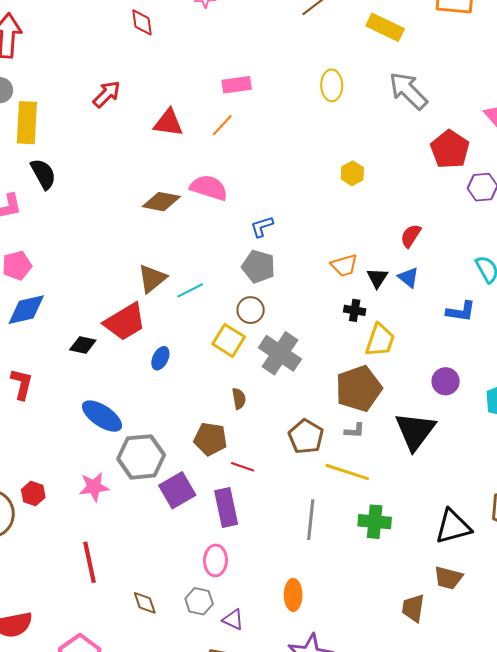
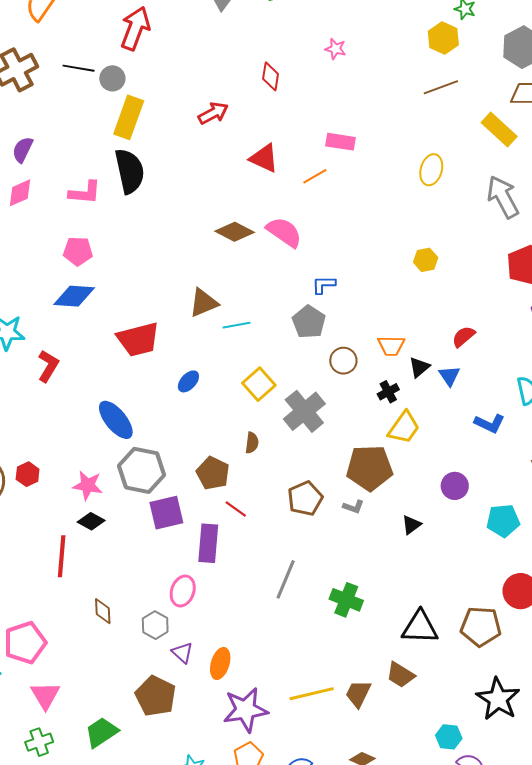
red diamond: (142, 22) -> (271, 76), moved
black semicircle: (43, 174) -> (130, 171), size x1.4
brown circle: (251, 310) -> (343, 361), moved
black cross: (355, 310) -> (388, 392), turned 35
red trapezoid: (125, 322) -> (138, 339), moved
black diamond: (83, 345) -> (91, 521), moved
black triangle: (415, 431) -> (411, 525), size x0.5
yellow line: (347, 472) -> (312, 694), moved, turned -48
orange ellipse: (293, 595) -> (220, 663), moved

